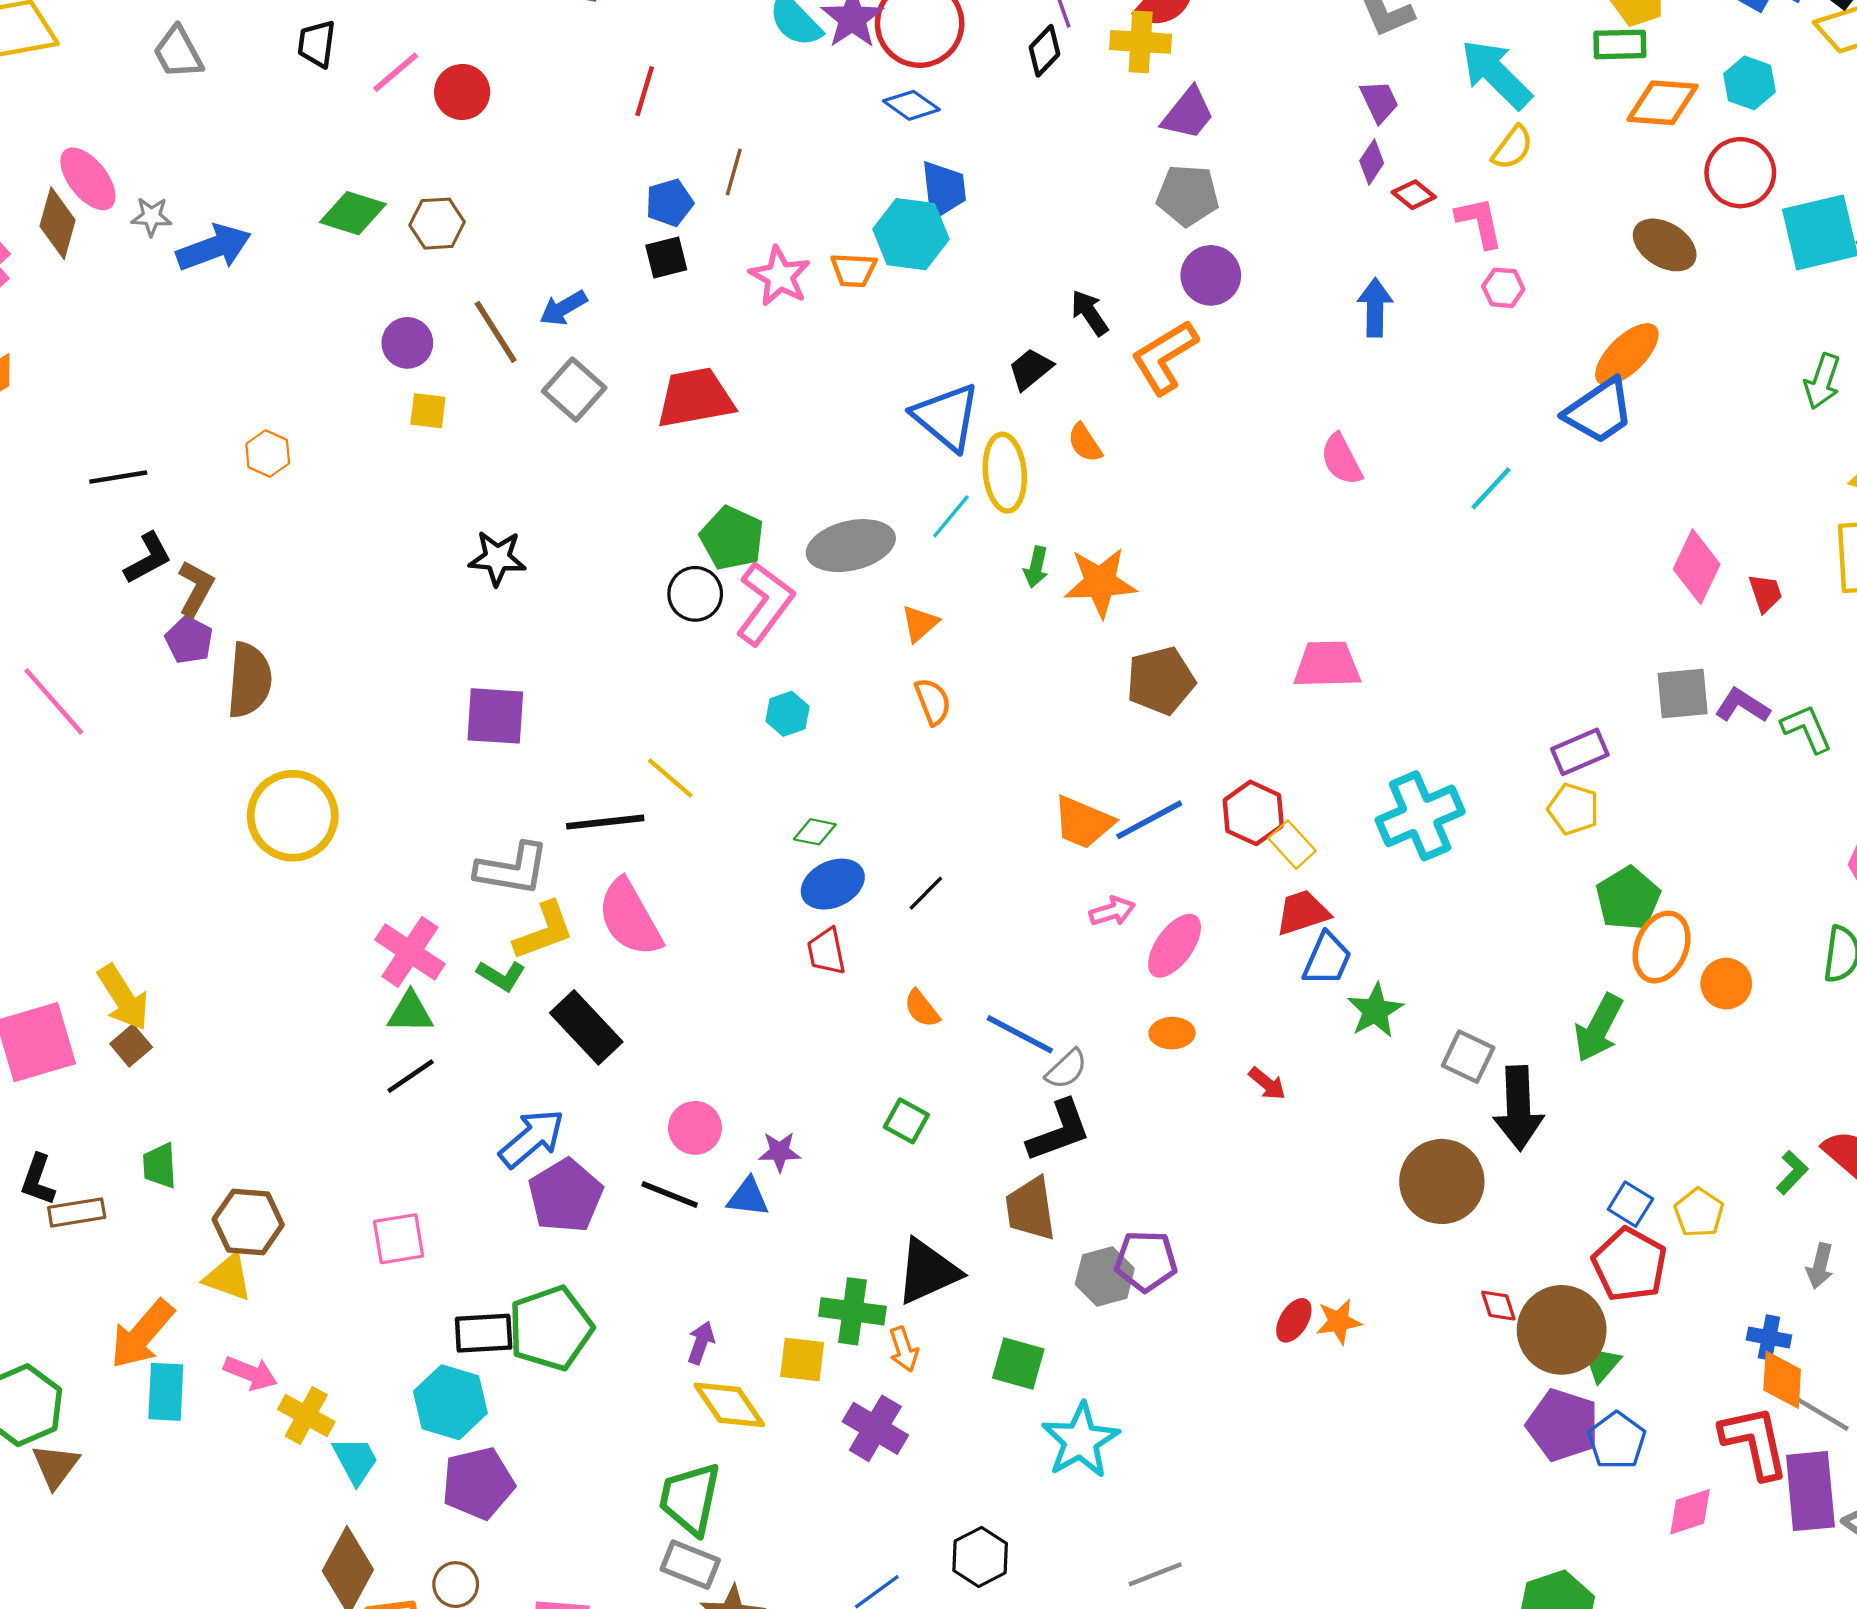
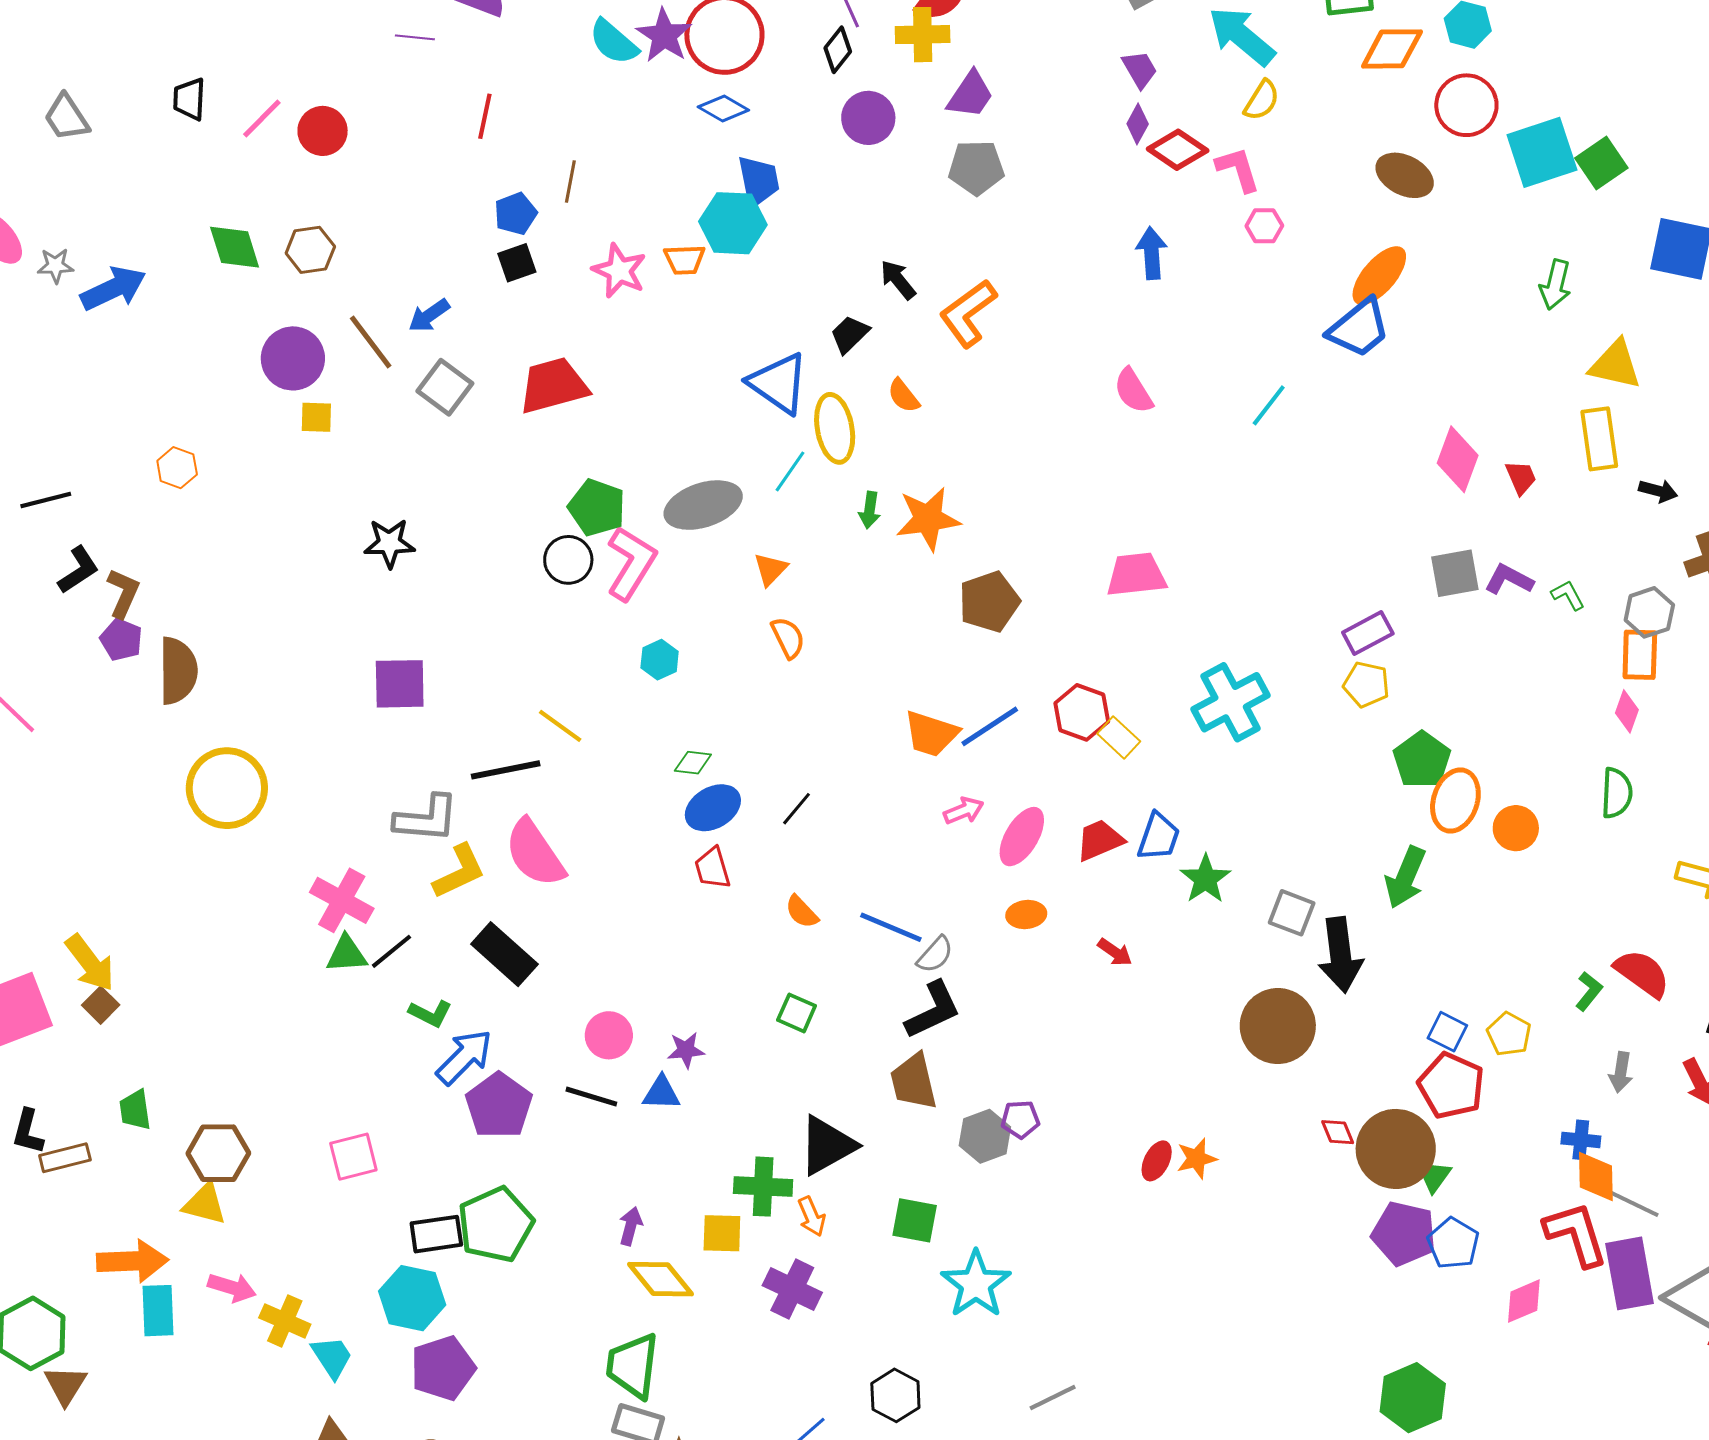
red diamond: (1414, 195) -> (1178, 150), size x1.5
green diamond: (353, 213) -> (235, 247), turned 60
purple circle: (1211, 275) -> (868, 118), moved
purple circle: (407, 343) -> (293, 358), size x1.4
green L-shape: (1807, 729) -> (1568, 595), size x0.7
red trapezoid: (1303, 913) -> (1100, 840), moved
green L-shape: (501, 976) -> (430, 1013), moved
black line: (411, 1076) -> (392, 951), moved
purple pentagon: (1146, 1261) -> (1020, 1119), size x0.7
orange arrow: (142, 1334) -> (132, 1261), turned -128

